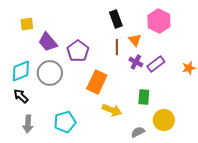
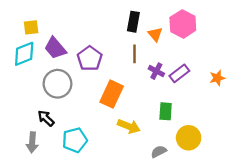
black rectangle: (116, 19) -> (133, 22), turned 30
orange triangle: (135, 40) -> (155, 34), moved
cyan diamond: (21, 71) -> (24, 54), moved
black arrow: (21, 96) -> (46, 118), moved

